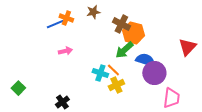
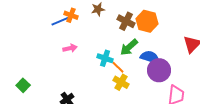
orange hexagon: (133, 33) -> (147, 21), moved
cyan cross: (100, 73) -> (105, 58), moved
yellow cross: (116, 85) -> (121, 82), turned -35

